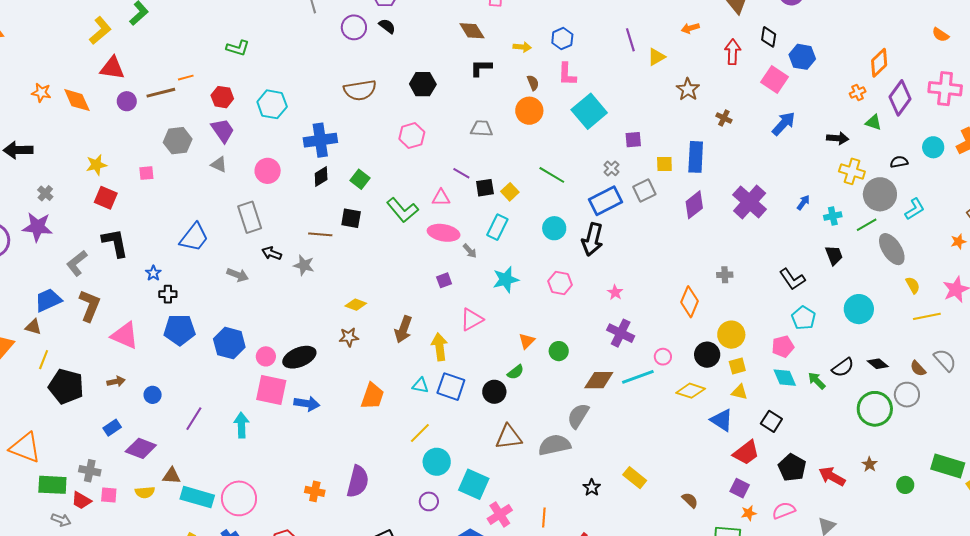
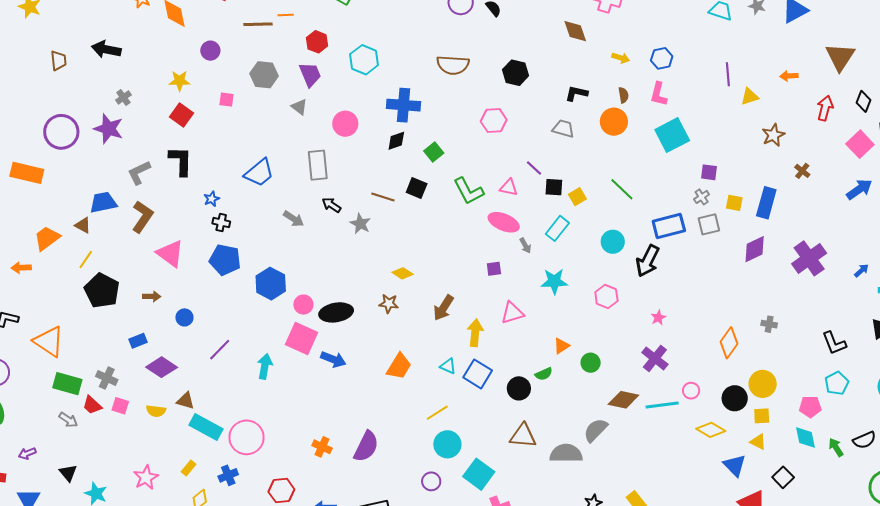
black L-shape: (481, 68) -> (576, 93), moved
purple circle: (127, 101) -> (210, 51), moved
gray cross: (611, 168) -> (702, 197), moved

